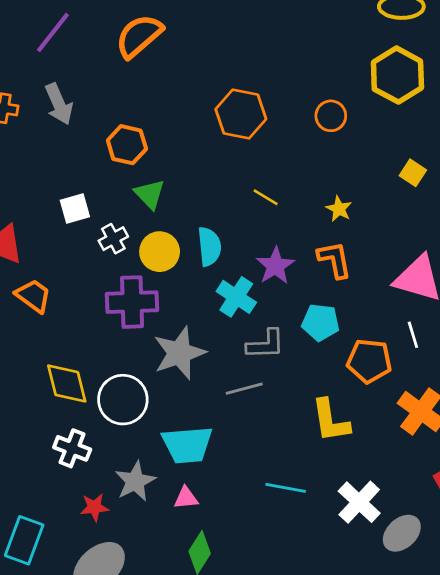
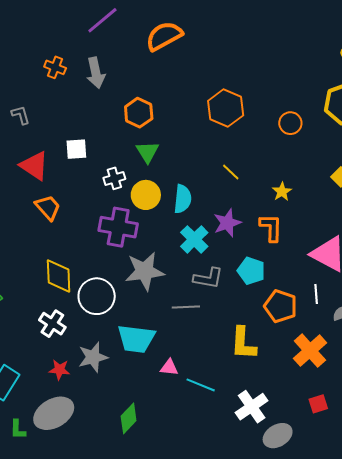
white square: (75, 209) -> (76, 149), moved
pink triangle: (186, 498) -> (169, 367), moved

